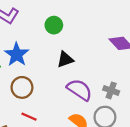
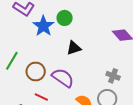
blue star: (17, 54) -> (43, 26), moved
purple semicircle: (79, 90) -> (63, 78), moved

